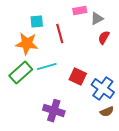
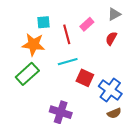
pink rectangle: (80, 11) -> (87, 24), moved, turned -32
gray triangle: (97, 19) -> (114, 14), moved
cyan line: (47, 67) -> (68, 62), moved

